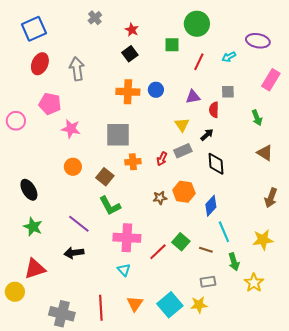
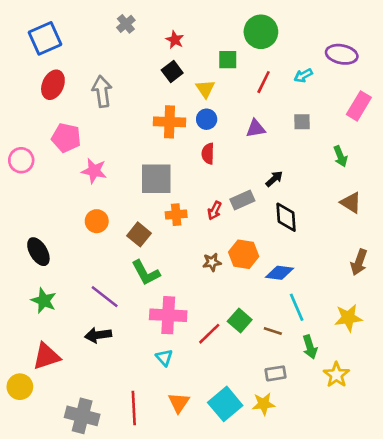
red semicircle: (214, 110) -> (208, 154), moved
yellow triangle: (182, 125) -> (205, 89), moved
blue diamond: (211, 206) -> (279, 273), turned 55

